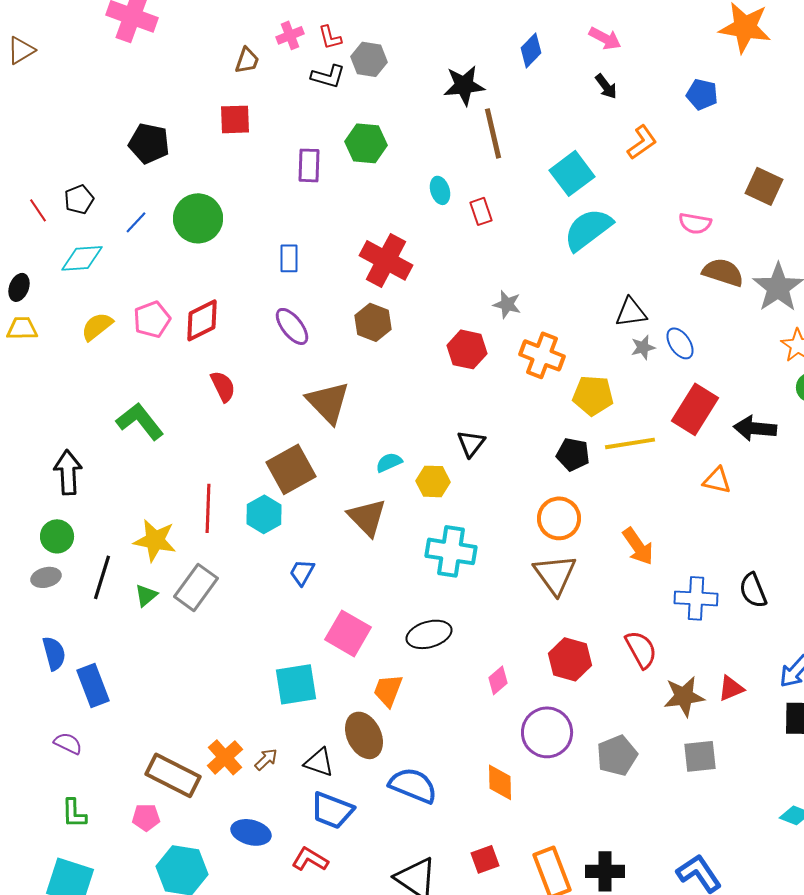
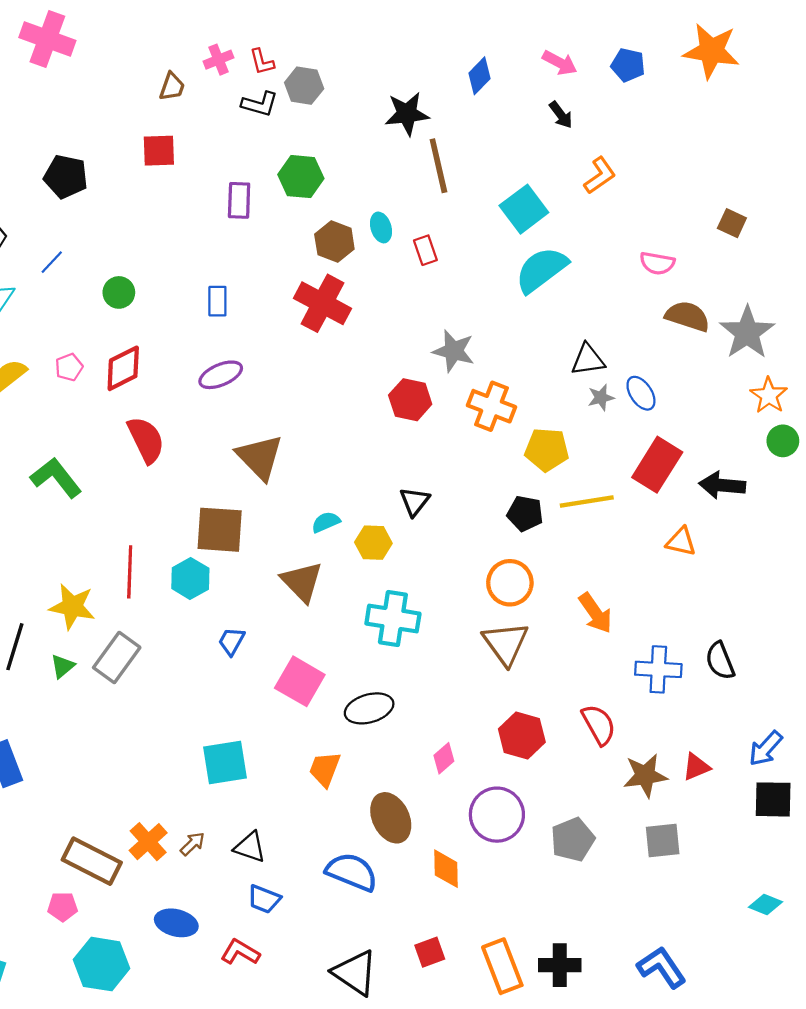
blue pentagon: (702, 94) -> (628, 65), moved
brown square: (764, 186) -> (732, 223), size x0.7
green circle: (198, 218) -> (119, 292), moved, size x0.6
gray star: (507, 304) -> (454, 351), size x1.4
pink pentagon: (152, 319) -> (69, 367), size x0.7
brown hexagon: (373, 322) -> (334, 242), moved
purple ellipse: (292, 326) -> (221, 375), turned -75
red semicircle: (223, 386) -> (146, 440), size x1.4
brown square: (291, 469) -> (220, 530), turned 33
pink square: (348, 633) -> (300, 681), moved
brown ellipse: (364, 735) -> (391, 818), moved
blue trapezoid: (332, 810) -> (264, 899), size x0.7

